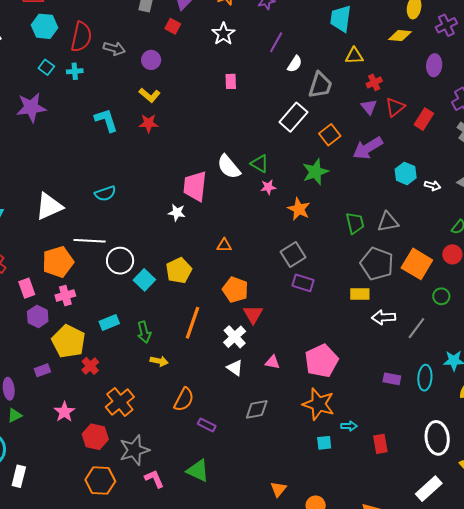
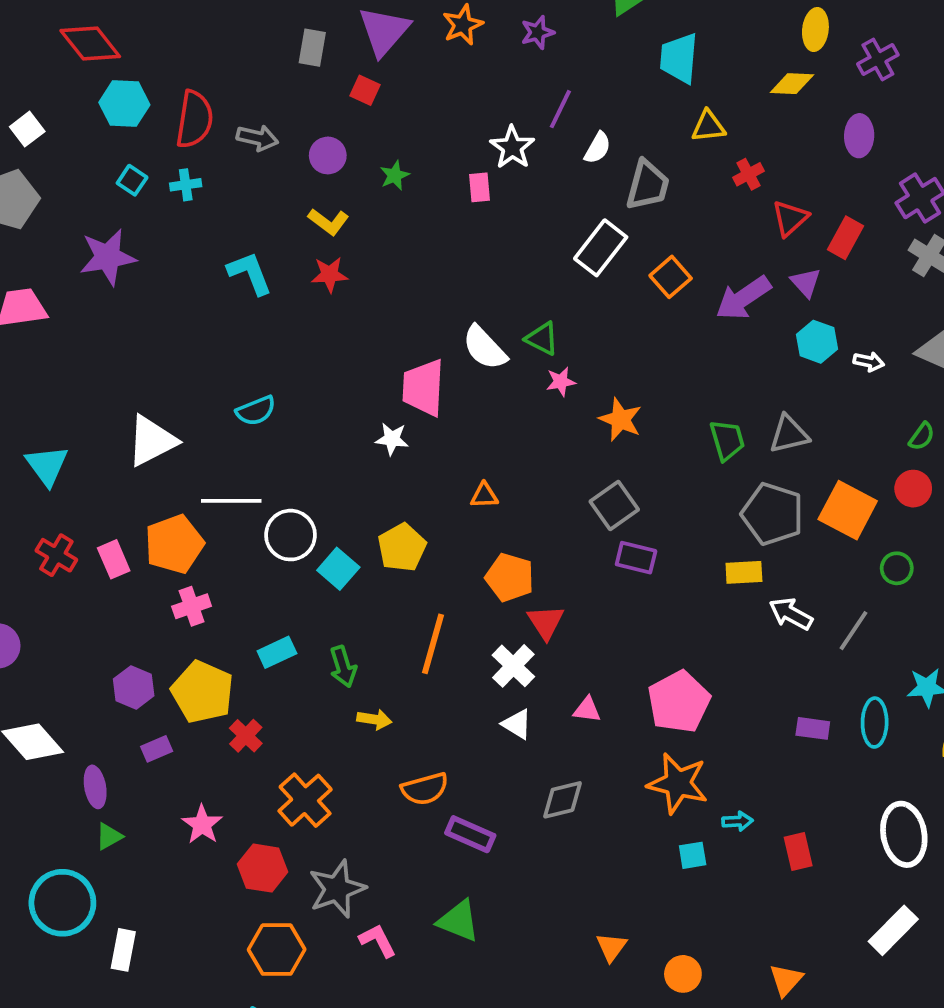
white star: (223, 34) -> (512, 147), moved
purple triangle: (369, 107) -> (806, 283), moved
green star: (315, 172) -> (395, 175), moved, size x0.6
pink rectangle: (27, 288) -> (114, 559), moved
purple hexagon: (38, 316) -> (134, 687), moved
white arrow: (384, 317) -> (791, 614), turned 35
orange semicircle: (184, 399) -> (425, 789), turned 50
purple rectangle: (207, 425) -> (470, 834), size x1.4

